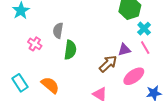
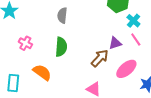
gray semicircle: (58, 31) -> (62, 15), moved
cyan rectangle: (20, 83) -> (13, 83), turned 42
orange semicircle: (50, 85) -> (42, 72), moved

